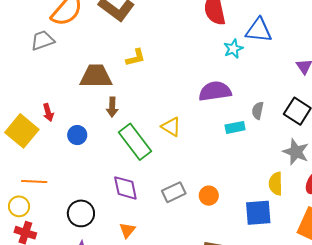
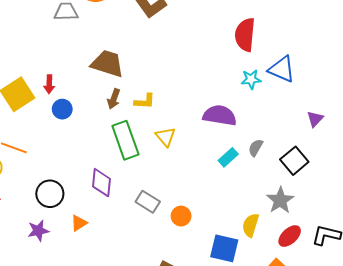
yellow L-shape: (135, 58) -> (145, 101), moved
cyan rectangle: (235, 127) -> (228, 157), turned -48
blue circle: (77, 135) -> (62, 109), moved
gray rectangle: (174, 192) -> (148, 202), turned 40
orange triangle: (127, 230) -> (79, 223), moved

